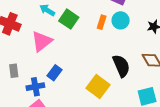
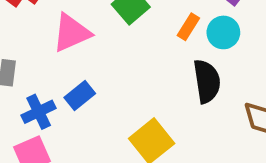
black semicircle: (121, 66) -> (207, 81), moved
blue cross: (35, 87) -> (39, 112), turned -30

